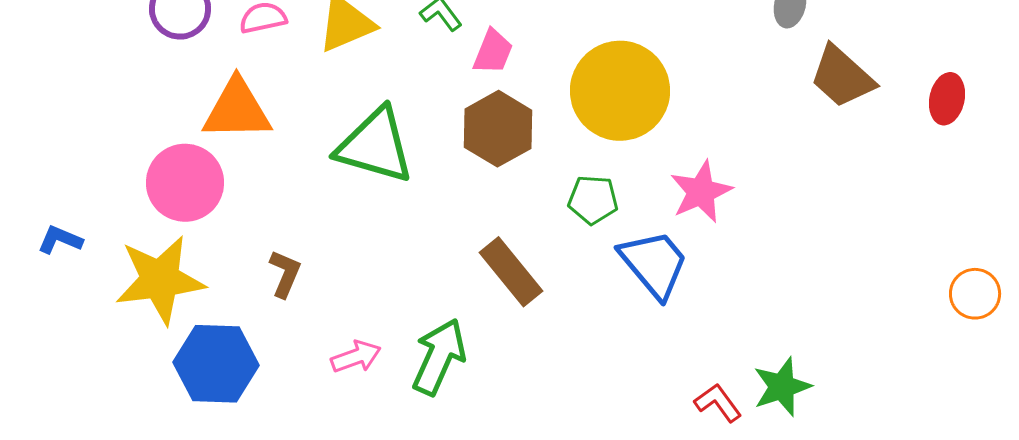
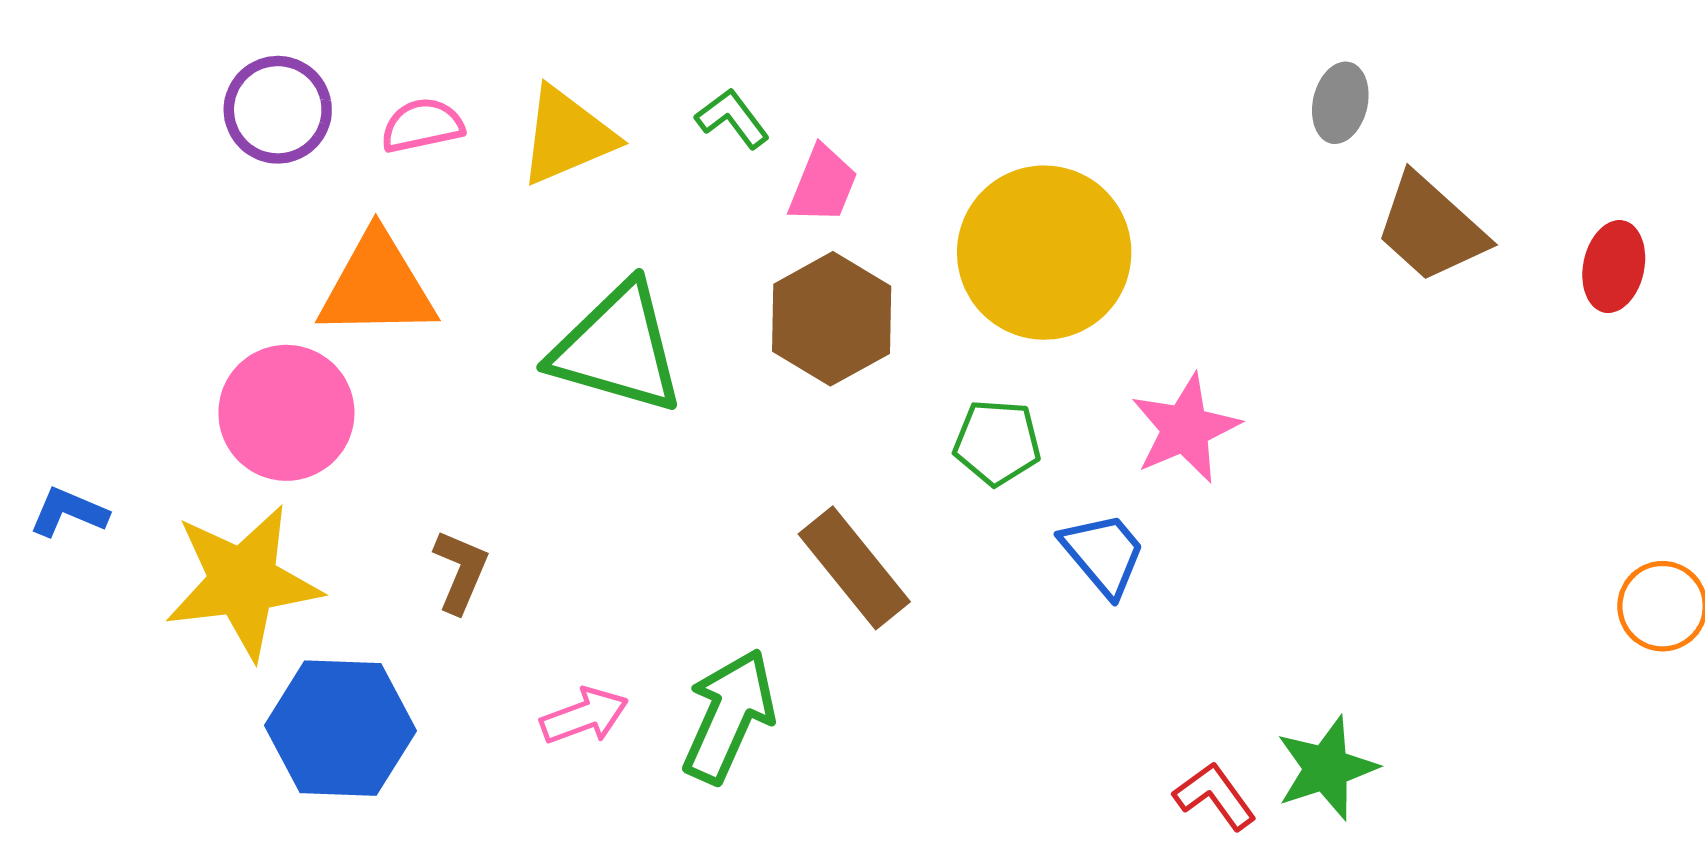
blue trapezoid: (654, 264) -> (1103, 554), size x0.7

